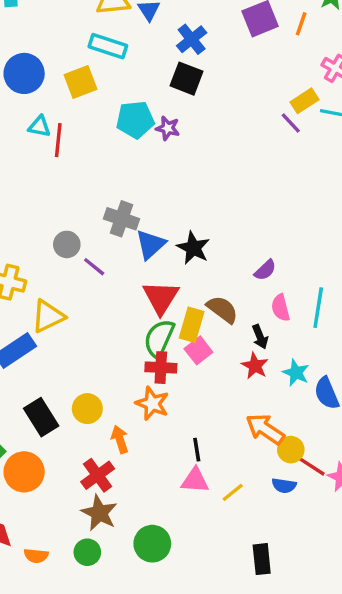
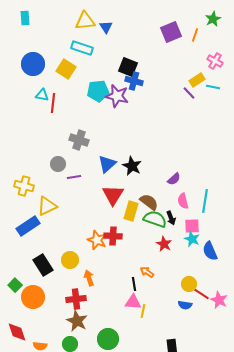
blue cross: (192, 39) -> (134, 81), moved, turned -36
yellow square: (80, 82) -> (66, 69), turned -36
purple star: (168, 128) -> (117, 96), size x1.6
gray cross: (122, 219) -> (79, 140), moved
purple line: (94, 267) -> (74, 177), turned -48
green semicircle: (159, 338) -> (155, 219), moved, turned 85
pink square: (198, 350) -> (192, 226), moved, turned 35
red star: (255, 366) -> (164, 244), moved
orange star: (152, 403) -> (97, 240), moved
orange arrow: (265, 429) -> (147, 272), moved, size x0.6
red cross: (98, 475) -> (76, 299), turned 30
yellow line: (233, 492) -> (143, 311), moved, turned -40

